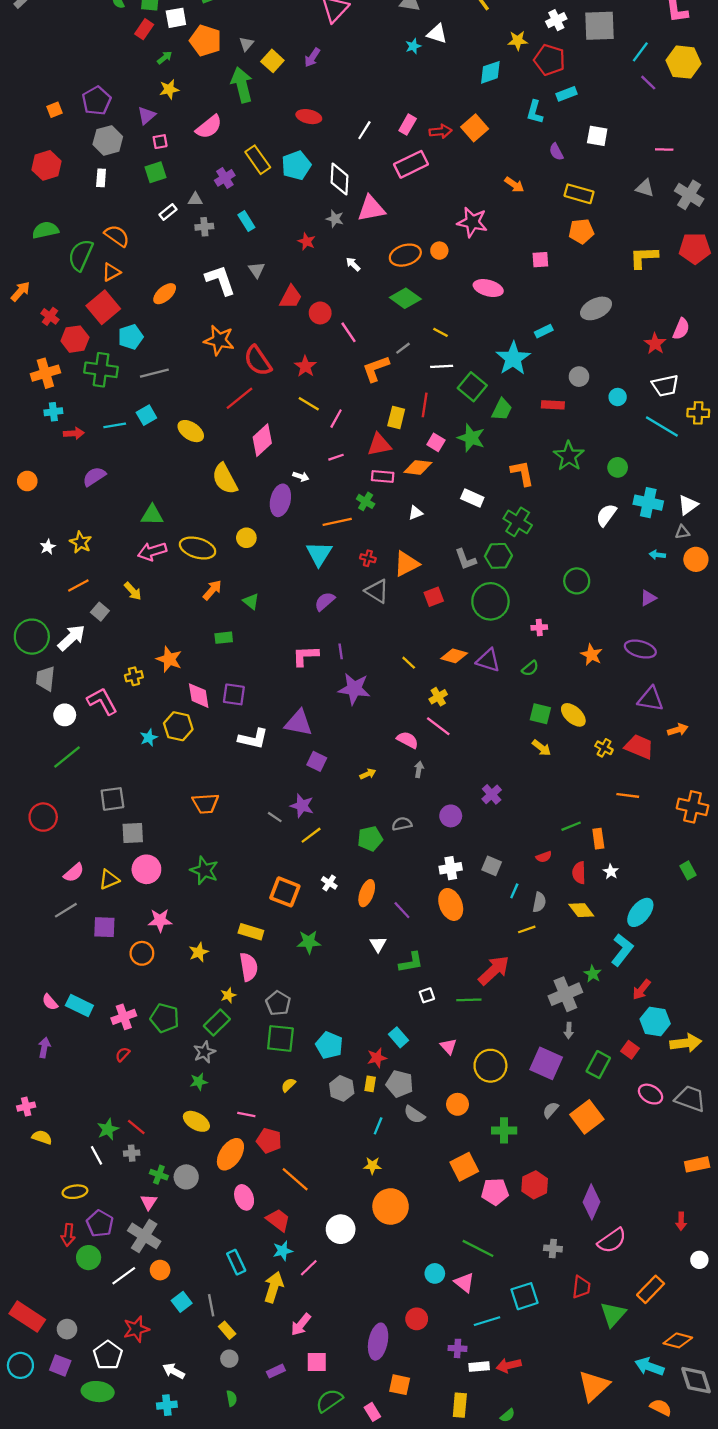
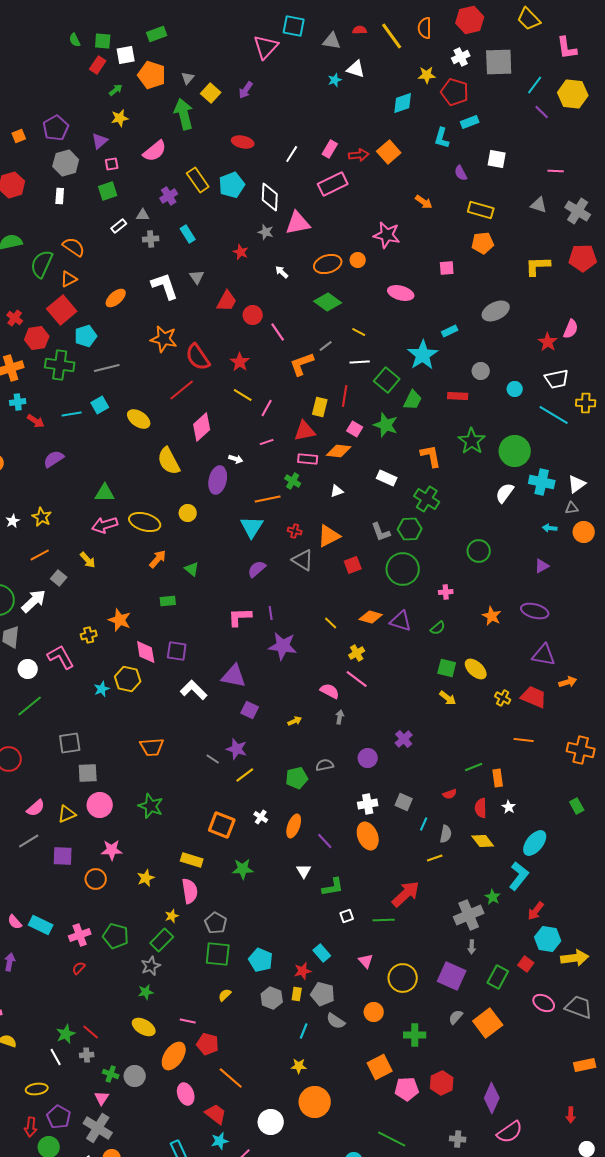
red arrow: (74, 433) -> (36, 421), turned 36
green circle: (618, 467) -> (515, 451), size x1.8
white L-shape: (253, 739) -> (194, 690), turned -148

